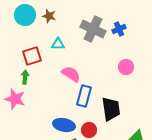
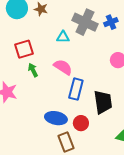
cyan triangle: (58, 44) -> (63, 37), moved
green arrow: (25, 77) -> (33, 70), moved, turned -32

